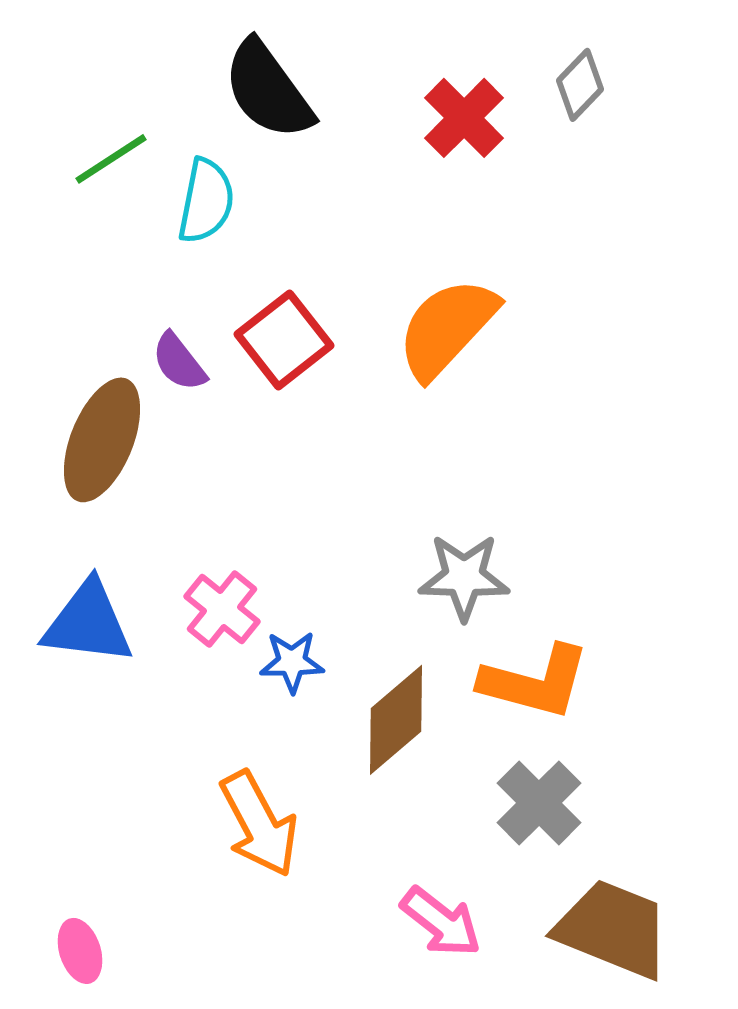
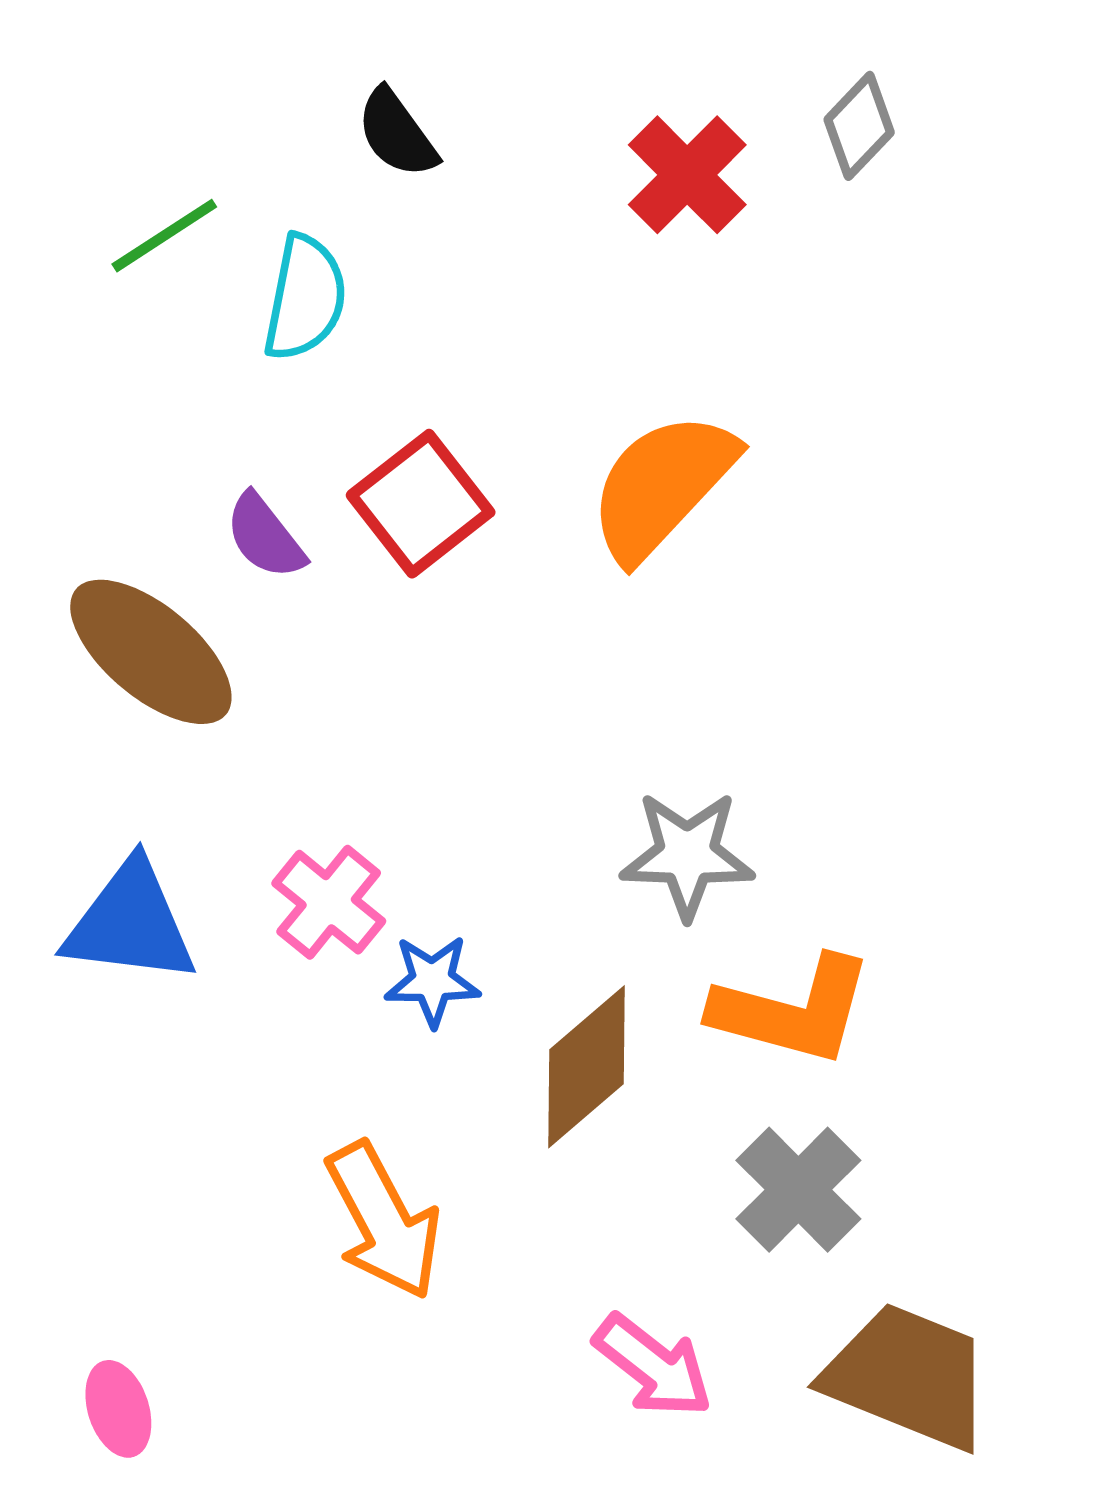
black semicircle: (268, 90) -> (397, 133), size x0.6
brown ellipse: (102, 440) -> (151, 652), turned -72

